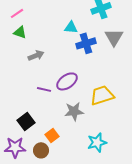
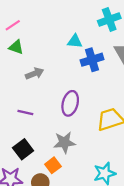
purple ellipse: (67, 81) -> (70, 103), turned -40
purple line: (44, 89) -> (25, 113), moved
gray star: (74, 111) -> (64, 142), moved

